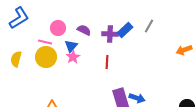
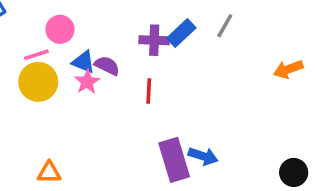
purple semicircle: (84, 30) -> (107, 66), moved
pink line: (45, 42) -> (36, 55), turned -32
blue triangle: (71, 46) -> (84, 62), turned -48

